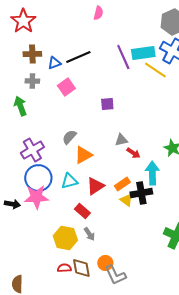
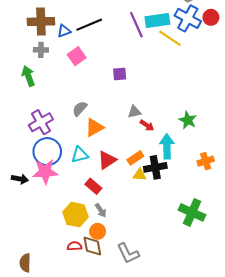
brown cross: (32, 54) -> (41, 22), size x1.4
yellow triangle: (126, 200) -> (140, 175), turned -32
orange circle: (105, 263) -> (98, 231), moved

